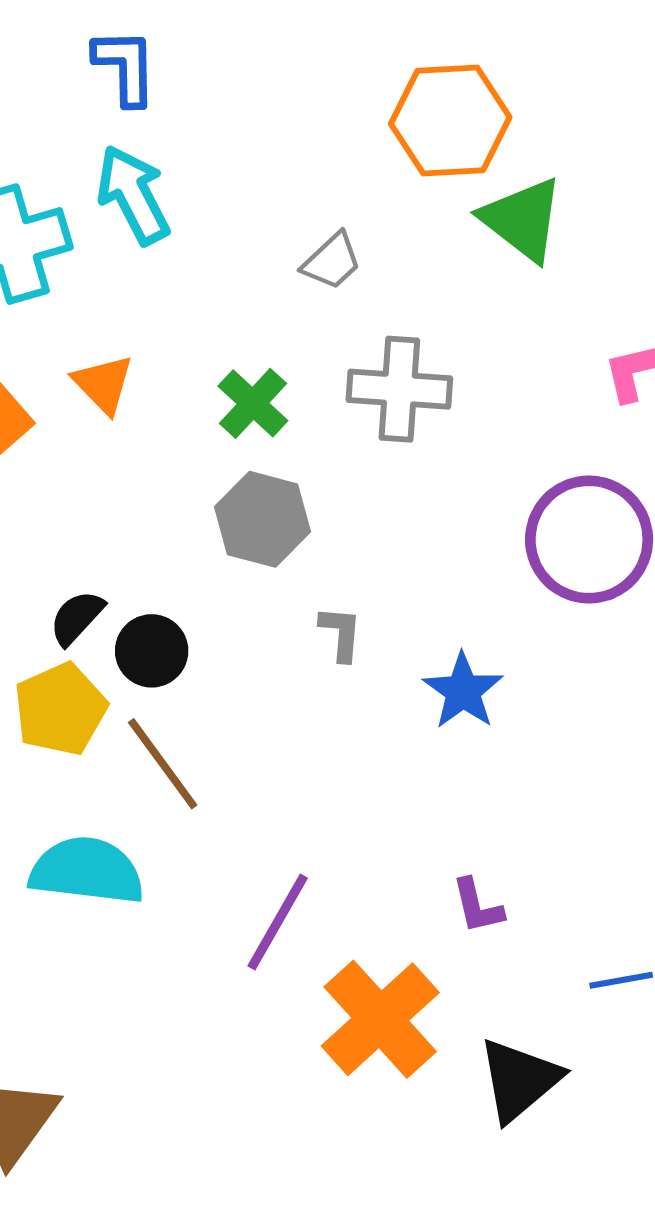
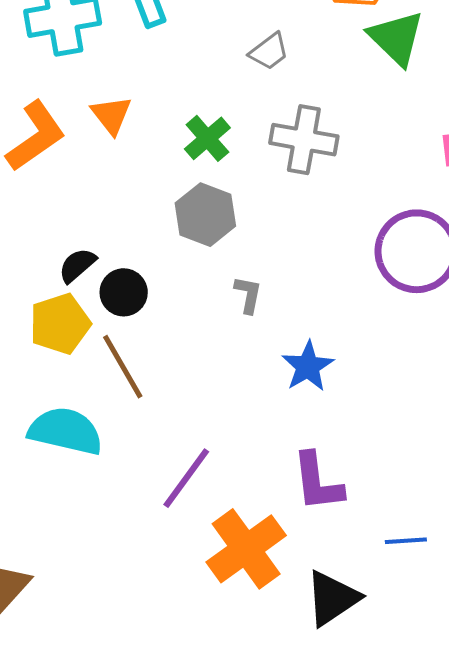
blue star: (463, 691) -> (308, 366), moved
purple L-shape: (477, 906) -> (318, 482), size x1.6

